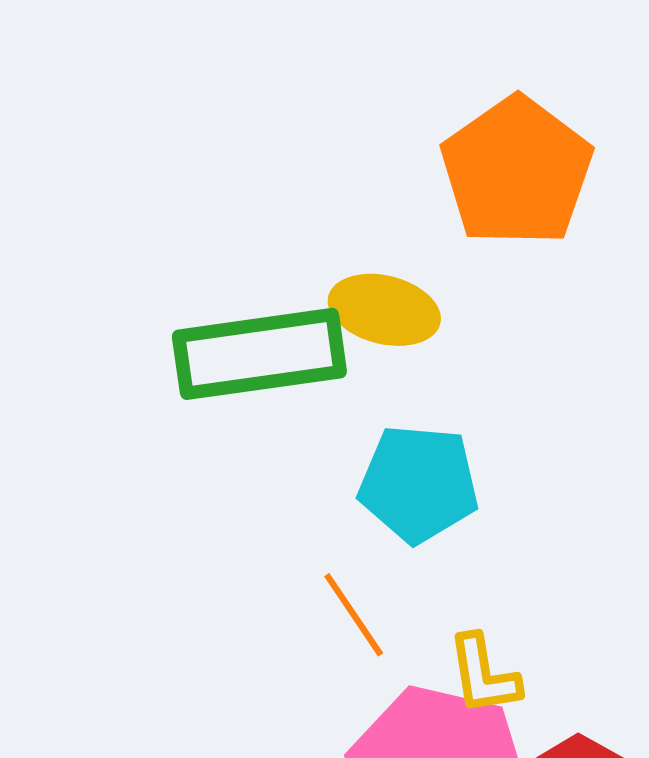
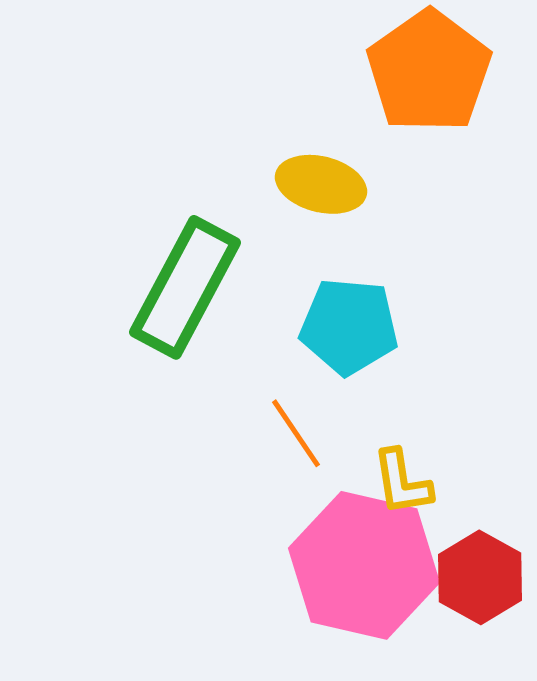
green rectangle: (259, 354) -> (185, 287), moved, turned -54

